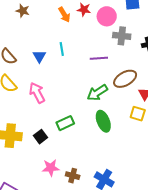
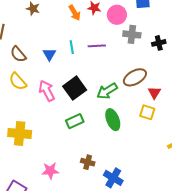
purple line: (99, 58) -> (97, 46), moved
black square: (41, 137) -> (75, 88), moved, size x1.6
pink star: (51, 168) -> (50, 171), moved
brown cross: (73, 176) -> (88, 162), moved

